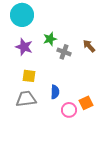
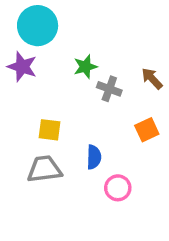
purple star: (24, 47) -> (22, 67), moved
orange square: (86, 103) -> (147, 130), moved

